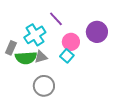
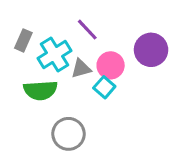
gray rectangle: (11, 48) -> (23, 40), moved
gray triangle: (41, 57) -> (81, 68), moved

